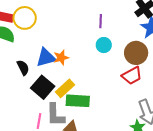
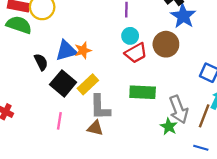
red trapezoid: (132, 76) -> (136, 53), moved
green rectangle: (78, 101) -> (143, 92), moved
gray L-shape: (55, 115) -> (100, 107), moved

